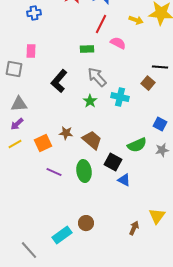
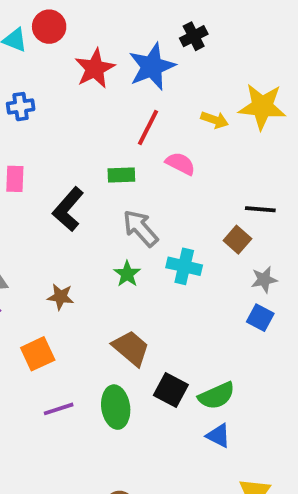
black L-shape: (59, 81) -> (68, 209), moved
brown star: (66, 133) -> (61, 297), moved
green semicircle: (137, 145) -> (217, 396), moved
gray star: (162, 150) -> (264, 280), moved
purple line: (54, 172) -> (59, 409), turned -42
blue triangle: (124, 180) -> (218, 436), moved

